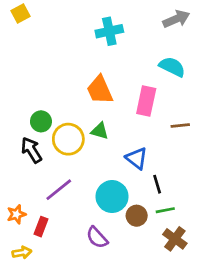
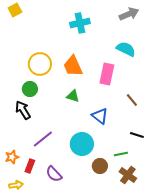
brown line: (180, 125) -> (132, 100), moved, turned 56
yellow circle: (68, 139) -> (40, 64), moved
black line: (157, 184) -> (137, 135), moved, turned -56
brown circle: (137, 216) -> (100, 166), moved
purple semicircle: (97, 238) -> (54, 174), moved

